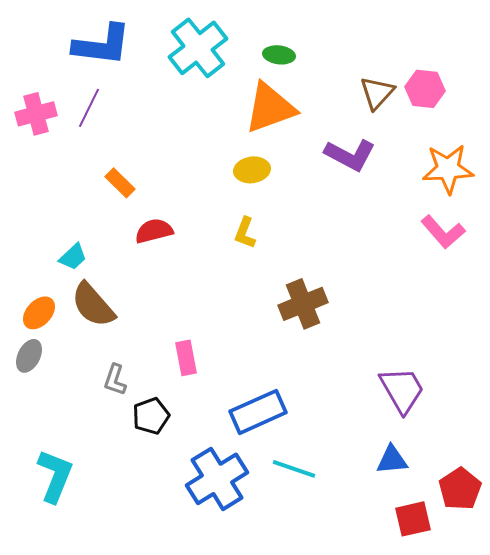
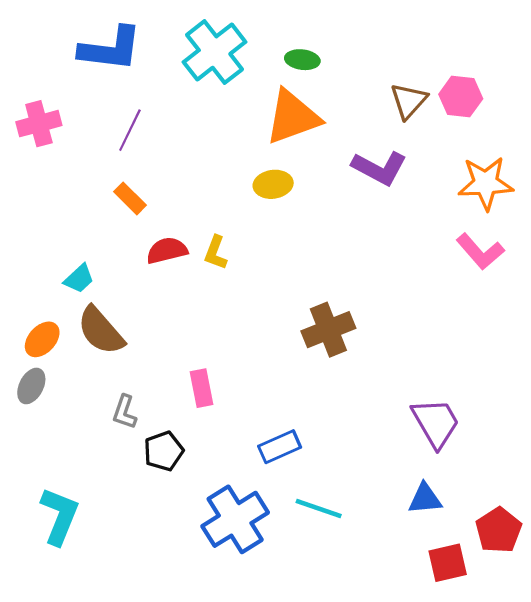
purple line: (89, 108) -> (130, 130), moved
yellow L-shape: (245, 233) -> (216, 253), moved
blue rectangle: (258, 412) -> (280, 447), size x0.7

